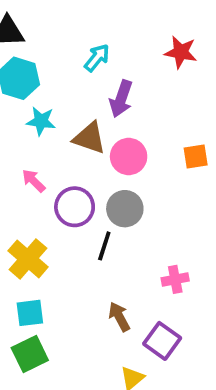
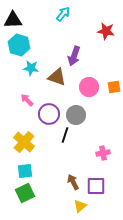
cyan arrow: (97, 58) -> (63, 14), moved
pink circle: (129, 157) -> (89, 87), moved
brown arrow: (119, 317) -> (73, 182), moved
purple square: (162, 341) -> (96, 186), turned -36

